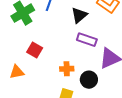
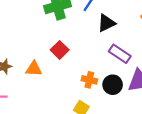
black triangle: (79, 15) -> (106, 23), moved
black circle: (89, 80) -> (113, 85), moved

